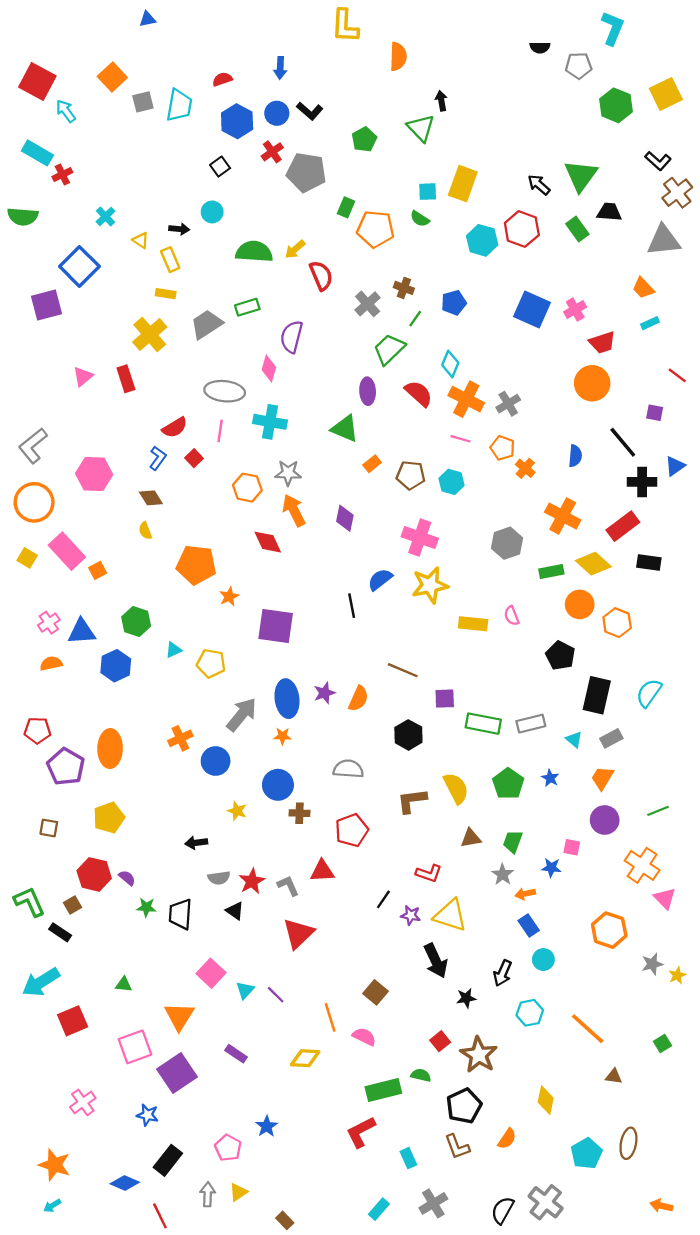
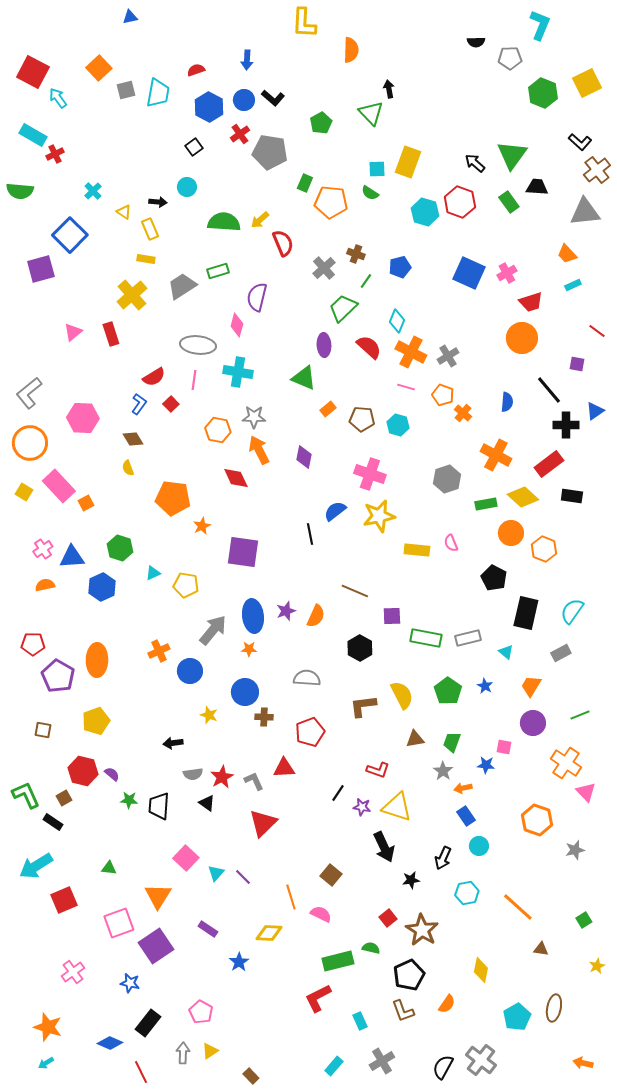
gray rectangle: (611, 738) -> (561, 653), moved
yellow star: (677, 975) -> (597, 966), moved
blue star: (267, 1126) -> (239, 962), moved

